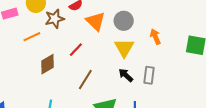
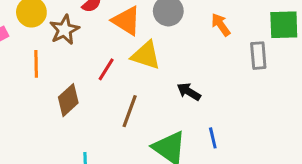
orange line: (32, 37) -> (36, 64), turned -54
yellow triangle: (124, 48) -> (146, 55), moved, turned -30
gray rectangle: (149, 75) -> (258, 56), moved

